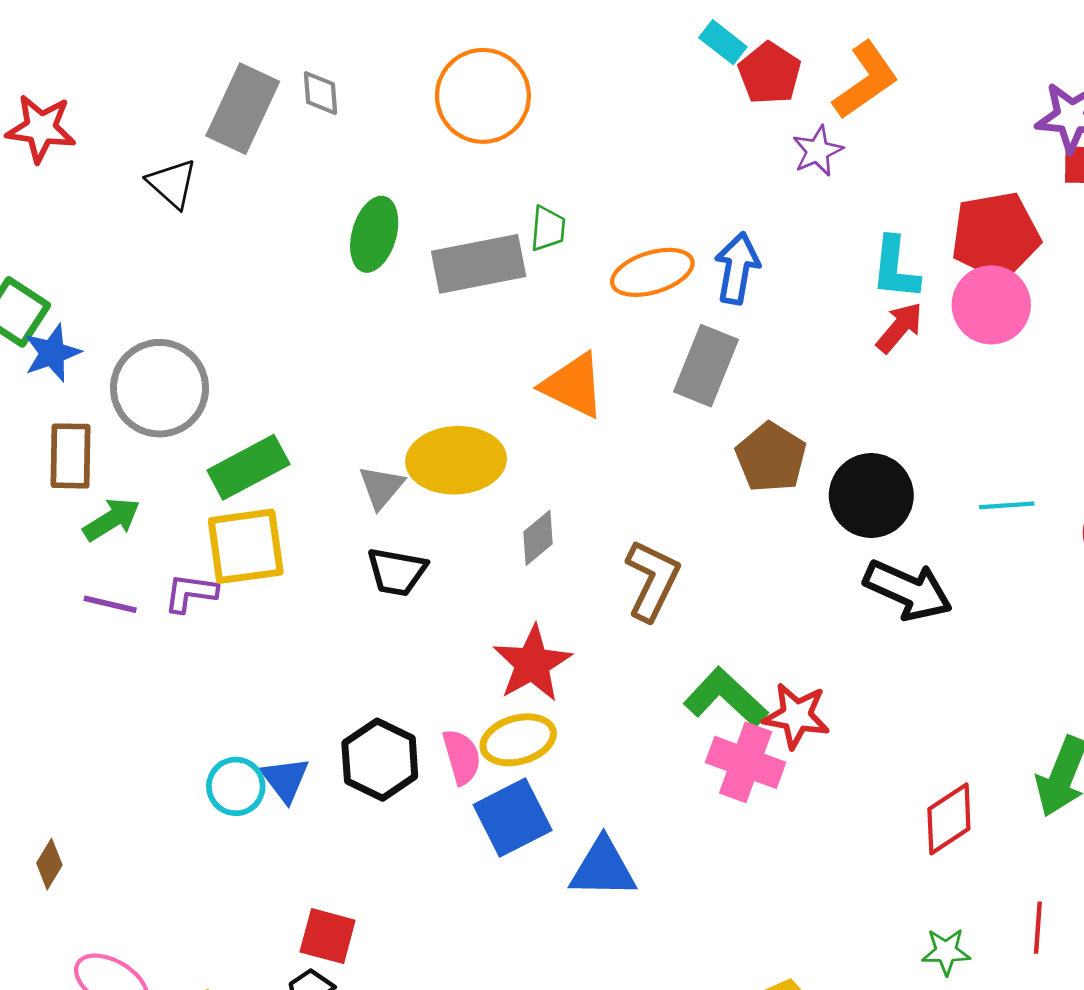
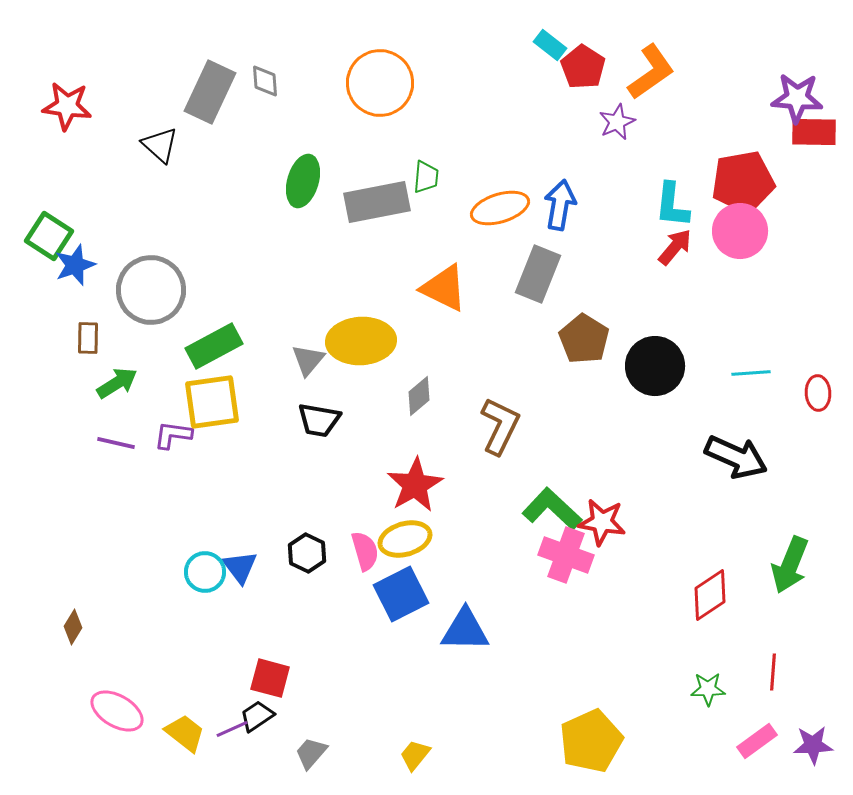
brown rectangle: (71, 456) -> (88, 338), size x0.7
black arrow: (908, 590) -> (736, 457), moved
black hexagon: (380, 760) -> (307, 553), size x0.7

